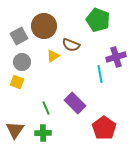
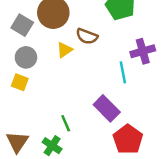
gray square: (19, 36) -> (22, 25), turned -30
purple rectangle: (75, 103) -> (107, 108), moved
green line: (46, 108) -> (66, 123), moved
green cross: (43, 133) -> (52, 146), turned 35

